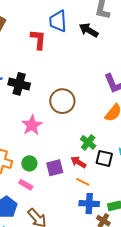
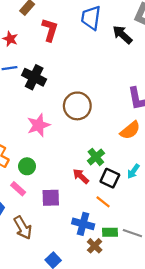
red L-shape: (38, 40) -> (50, 30), moved
purple square: (55, 168) -> (51, 198), moved
orange line: (83, 182) -> (103, 202), moved

